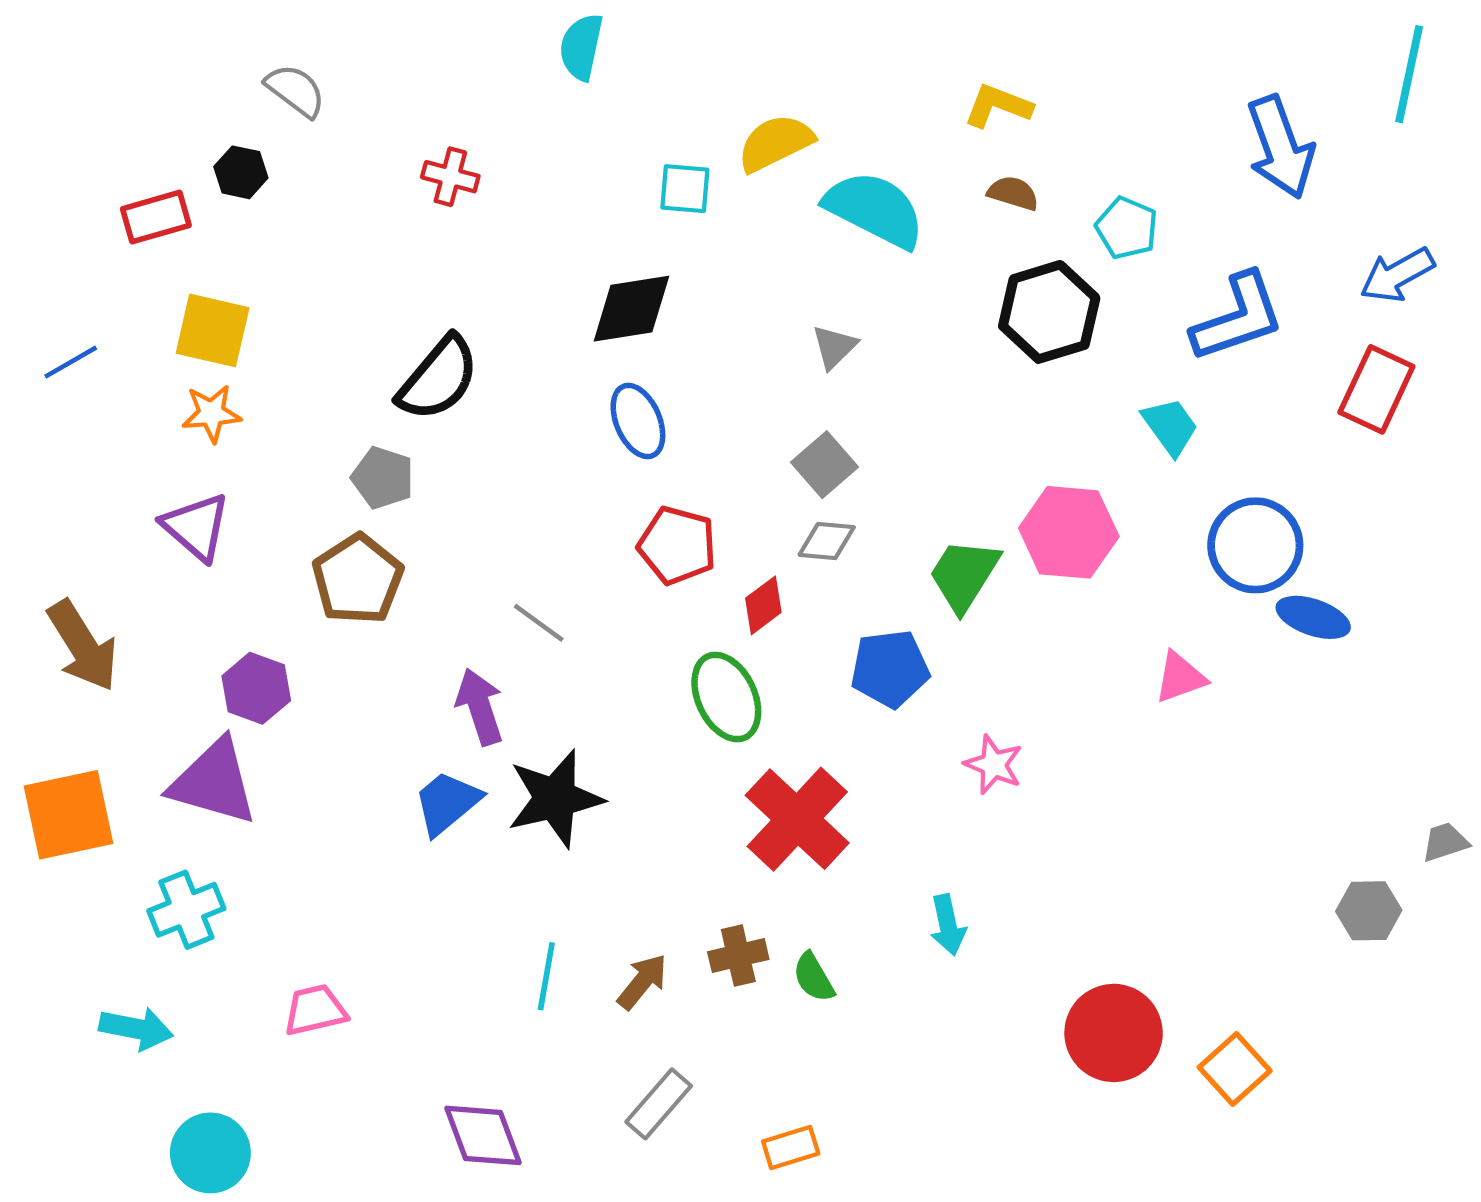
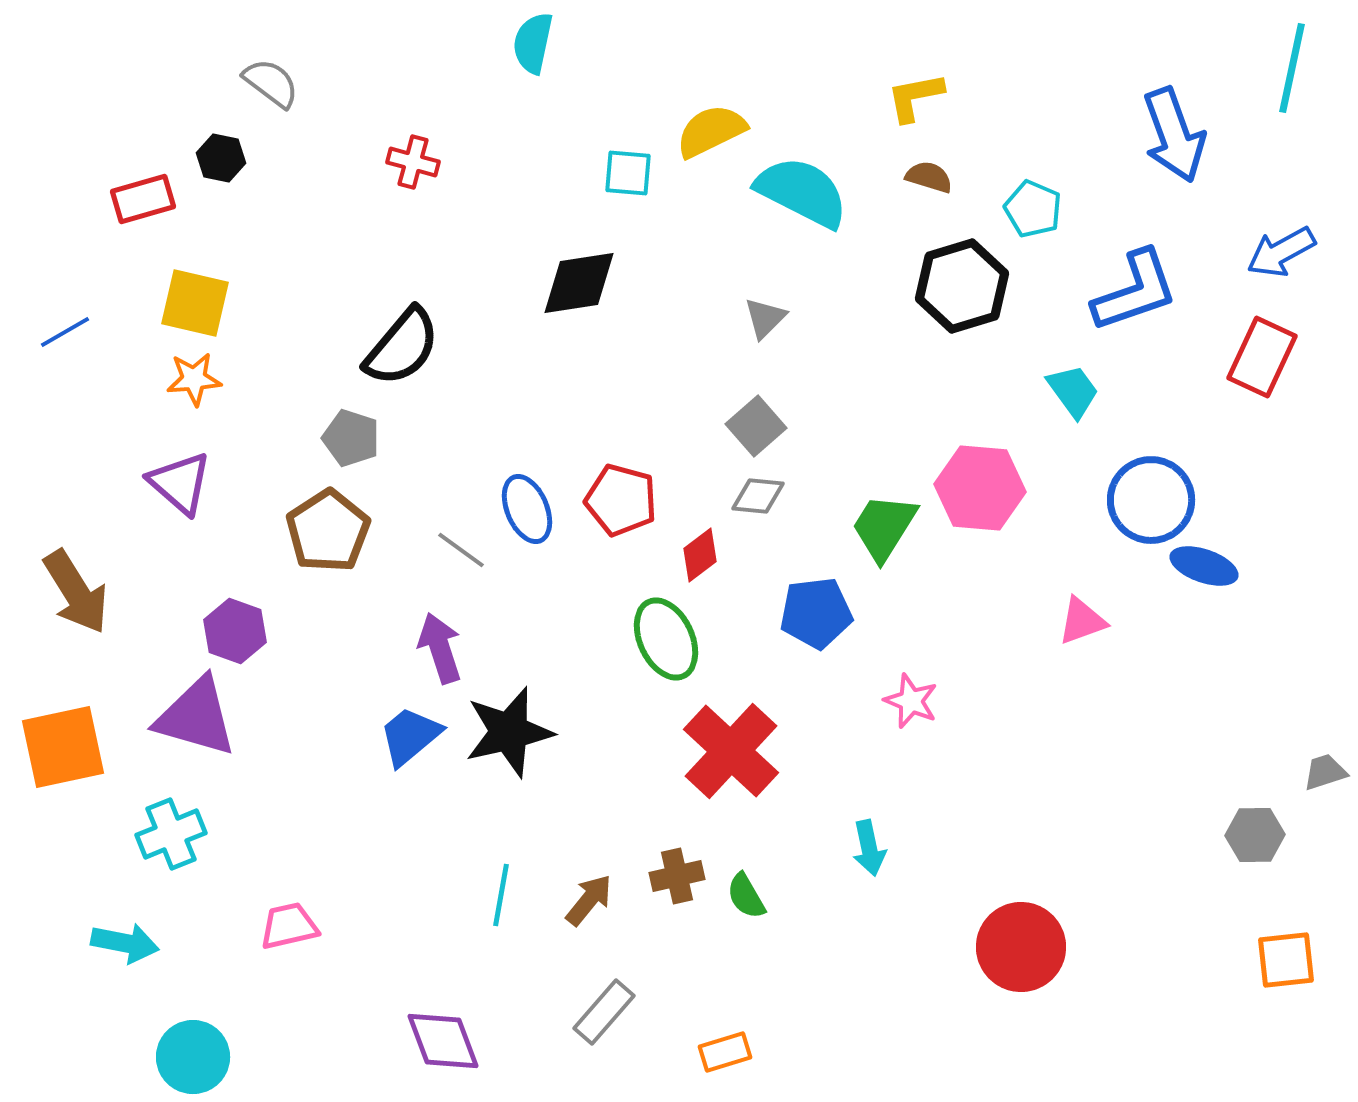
yellow L-shape: (998, 106) -> (915, 97), turned -32
blue ellipse: (638, 421) -> (527, 509), moved
gray line: (539, 623) -> (461, 550), moved
orange square: (1235, 1069) -> (1286, 960), moved, turned 36

